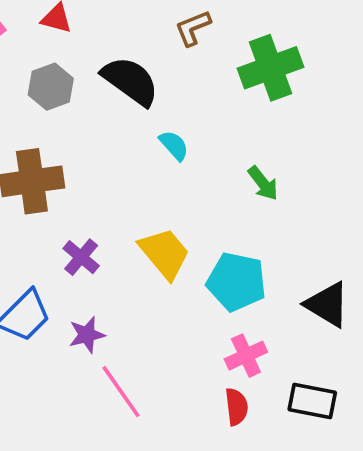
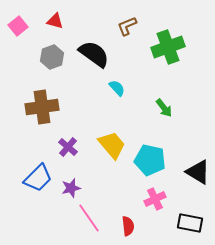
red semicircle: (236, 407) -> (128, 226), moved

